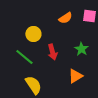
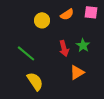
yellow circle: (33, 34) -> (42, 20), moved
red arrow: (52, 52) -> (64, 48), moved

